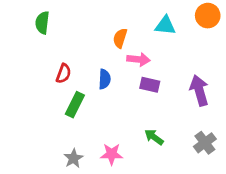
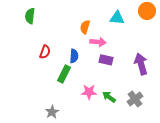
green rectangle: (75, 105) -> (64, 74), moved
gray cross: (205, 143) -> (135, 99), moved
pink star: (112, 154) -> (89, 92), moved

